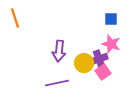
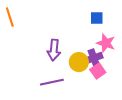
blue square: (111, 19) -> (97, 18), moved

